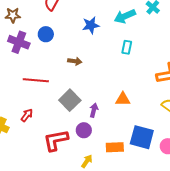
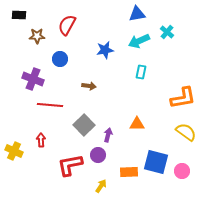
brown star: (13, 15) -> (37, 36), moved
purple cross: (19, 42) -> (33, 79), moved
red arrow: (27, 115) -> (41, 140), turned -40

